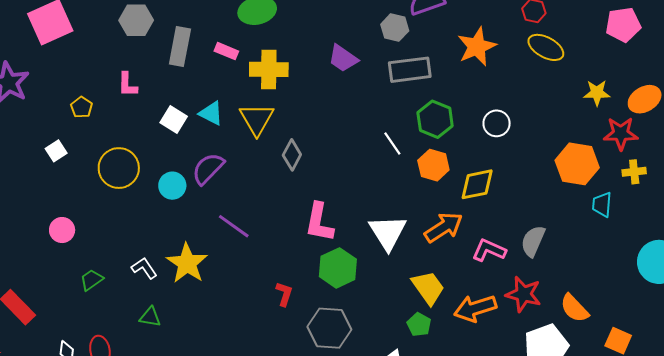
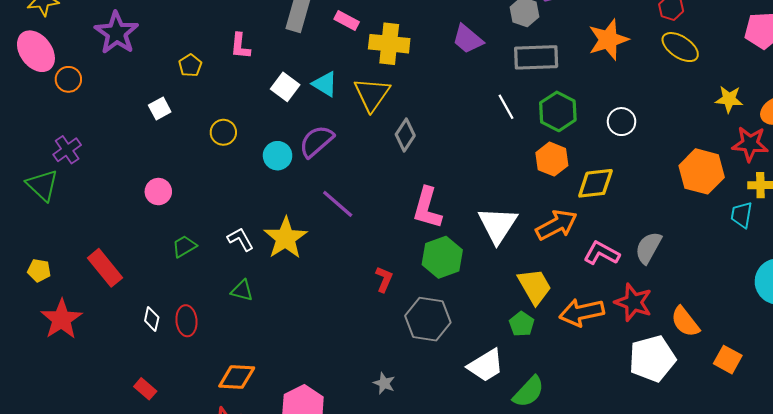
white line: (392, 143) -> (506, 107), moved
yellow circle: (119, 168) -> (223, 132), size x0.6
cyan trapezoid: (602, 204) -> (742, 215), moved

